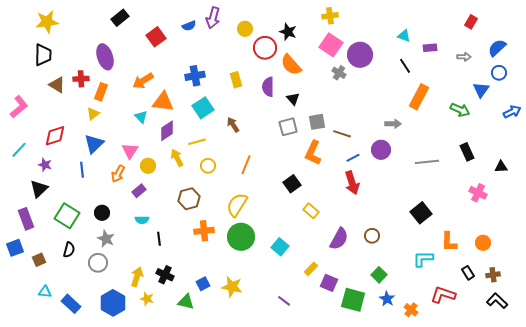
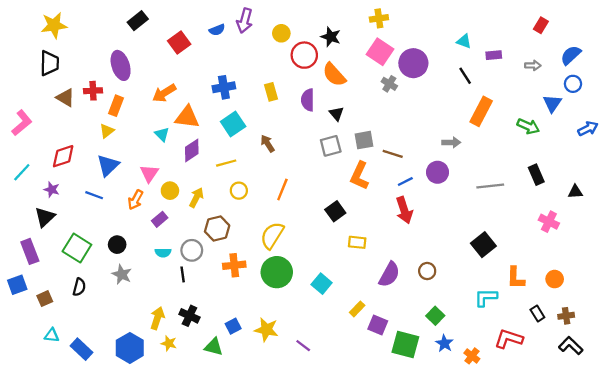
yellow arrow: (177, 158) -> (196, 198), moved, turned 54
blue line: (82, 170) -> (94, 195), turned -63
yellow rectangle: (311, 211) -> (357, 242), turned -35
gray circle: (98, 263) -> (192, 250), moved
purple line: (284, 301) -> (303, 346), moved

